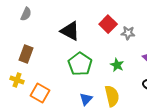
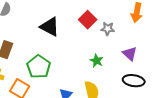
green pentagon: (80, 64) -> (39, 67), moved

